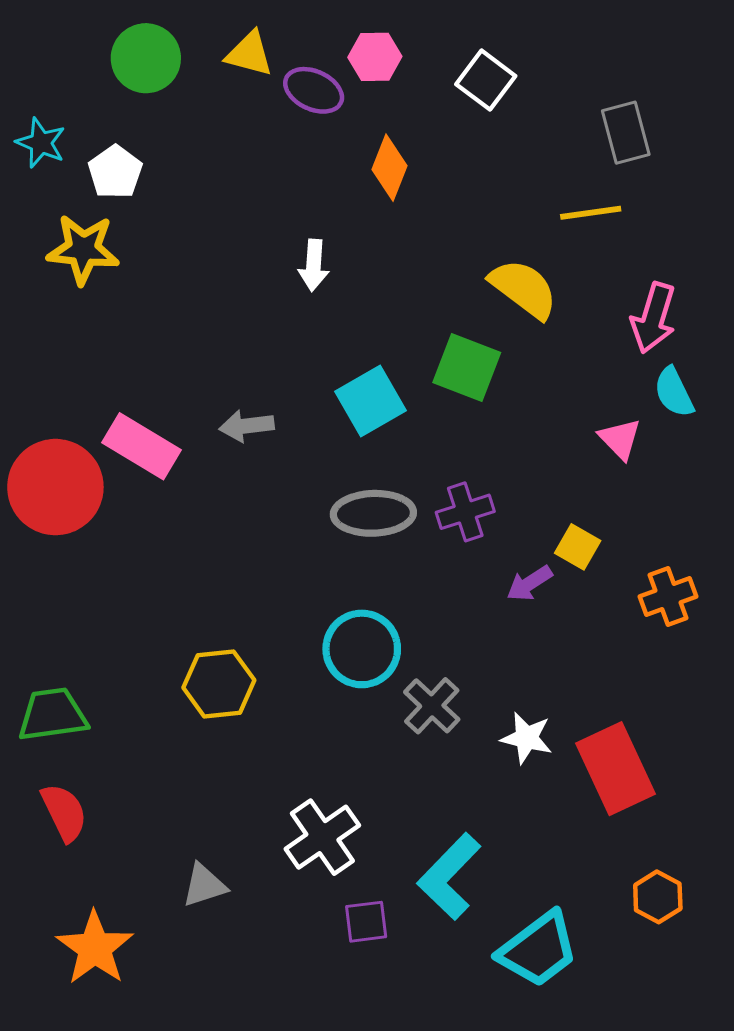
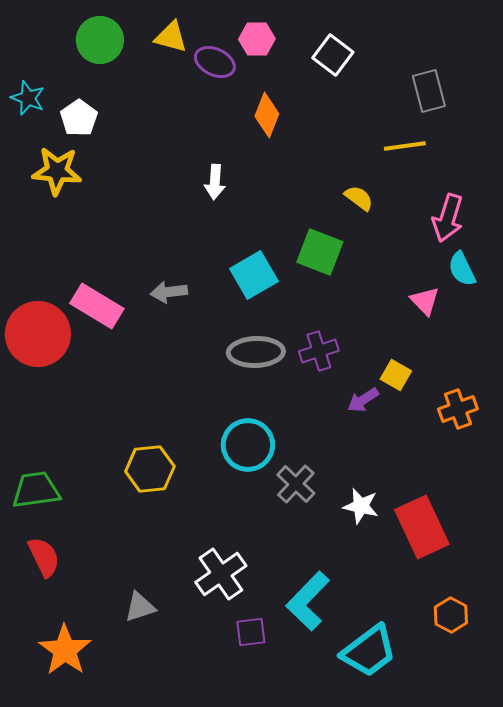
yellow semicircle: (524, 289) -> (359, 198), size x0.6

